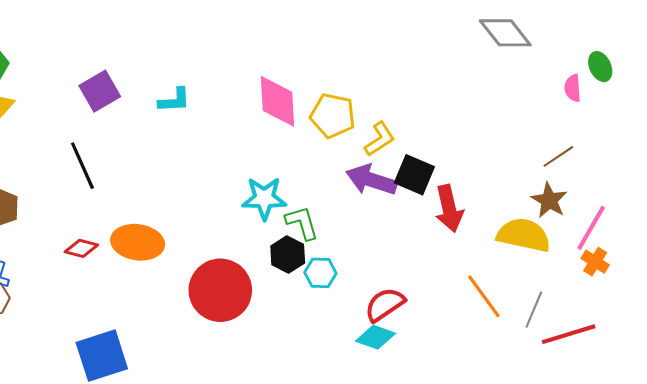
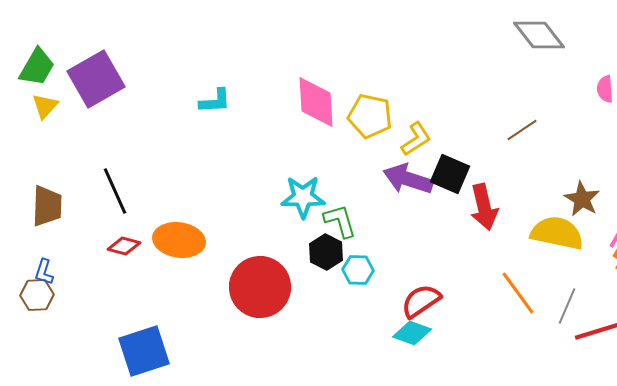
purple square: (100, 91) -> (96, 79), moved, size x1.4
brown line: (558, 156) -> (522, 130), moved
black line: (82, 166) -> (115, 191), moved

